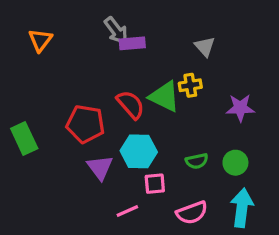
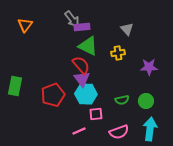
green triangle: (164, 97) -> (88, 46), moved
red pentagon: (85, 124) -> (53, 95), moved, turned -30
green rectangle: (24, 138) -> (15, 86), turned 36
purple triangle: (100, 167) -> (82, 79), moved

